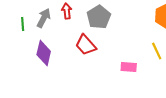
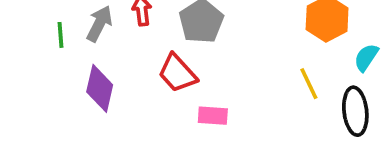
pink rectangle: (129, 67) -> (213, 116), moved

